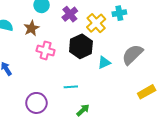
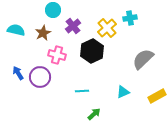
purple cross: (70, 14) -> (73, 26), moved
cyan triangle: (104, 63) -> (123, 92), moved
purple circle: (36, 103) -> (40, 77), moved

